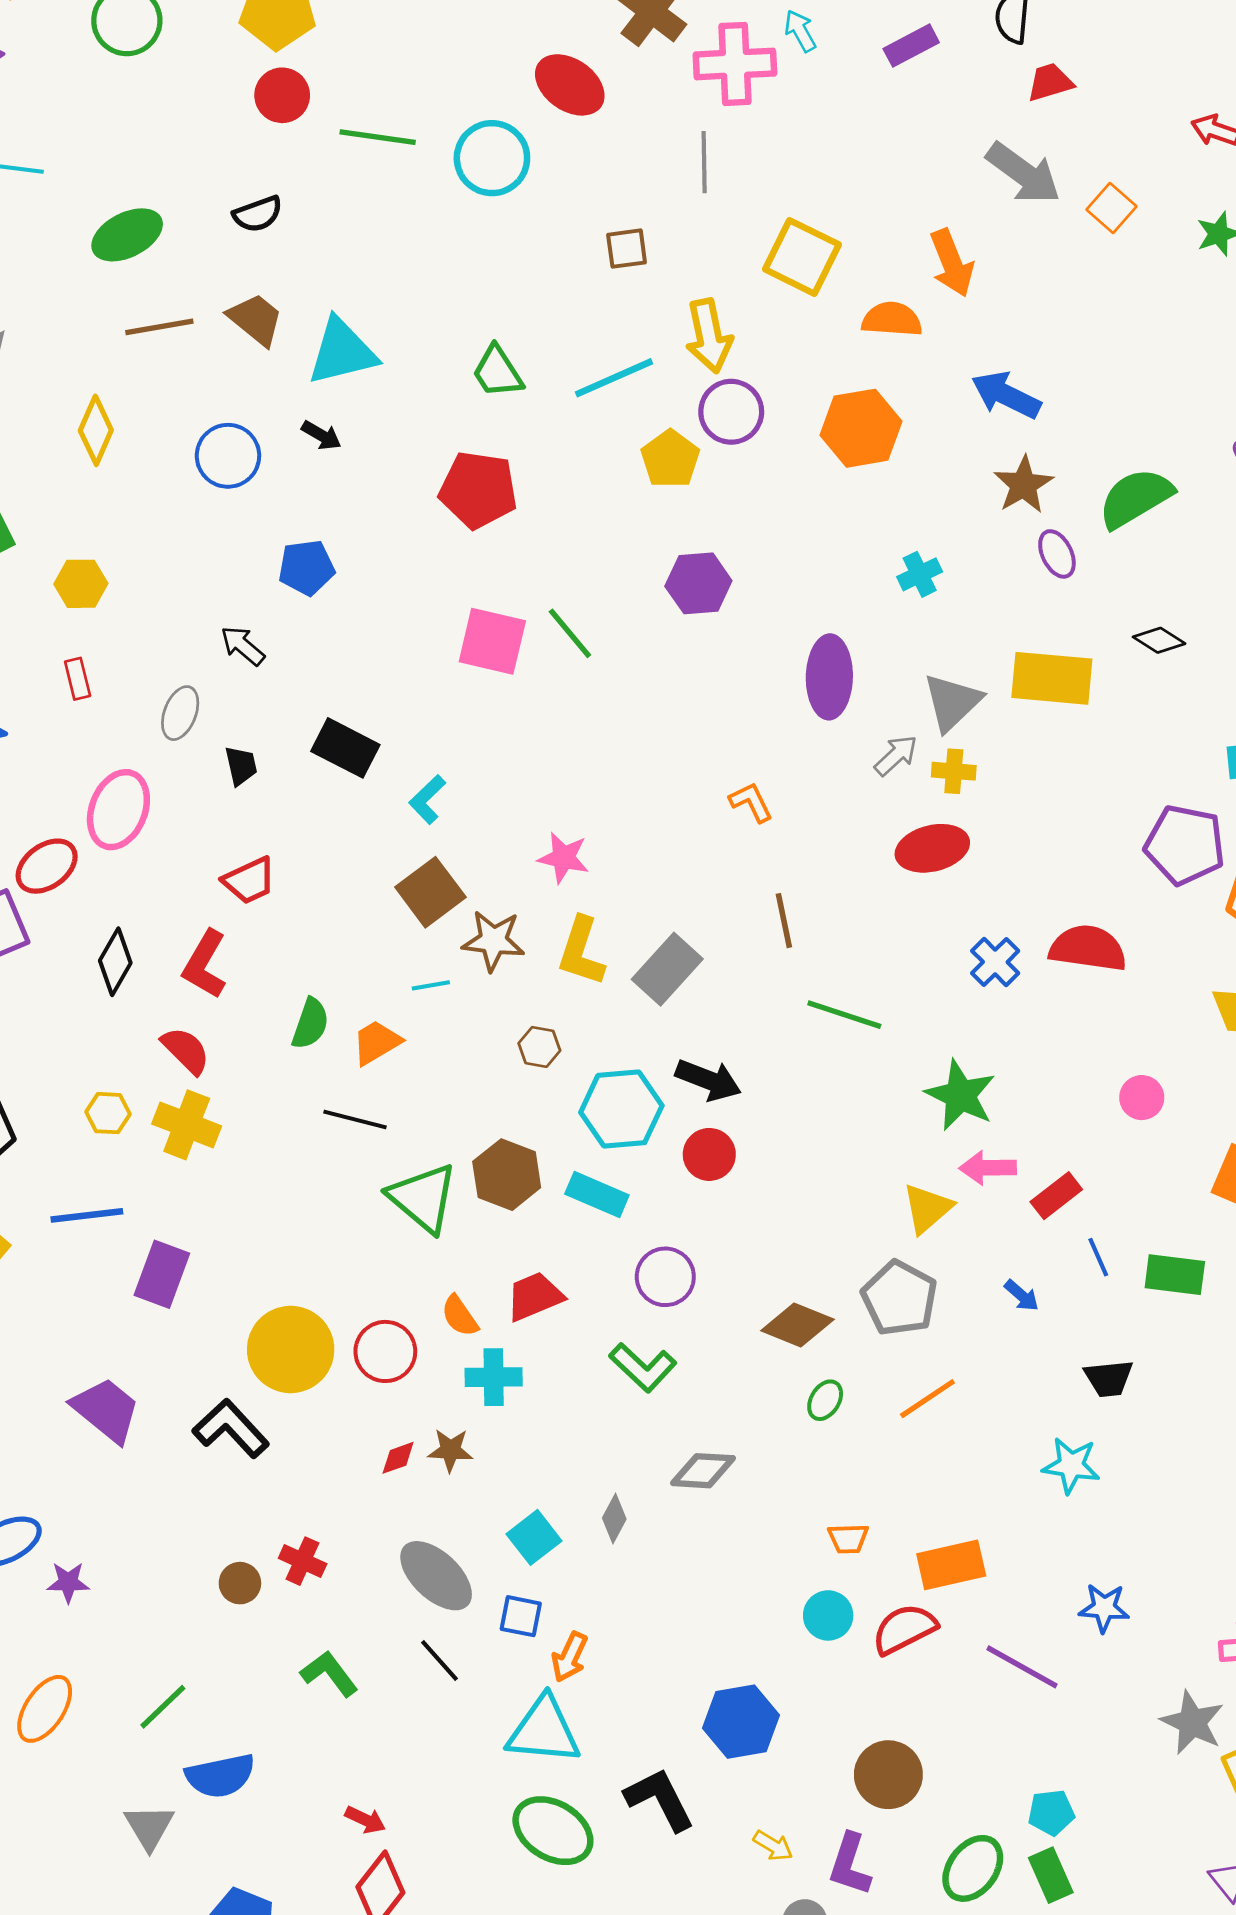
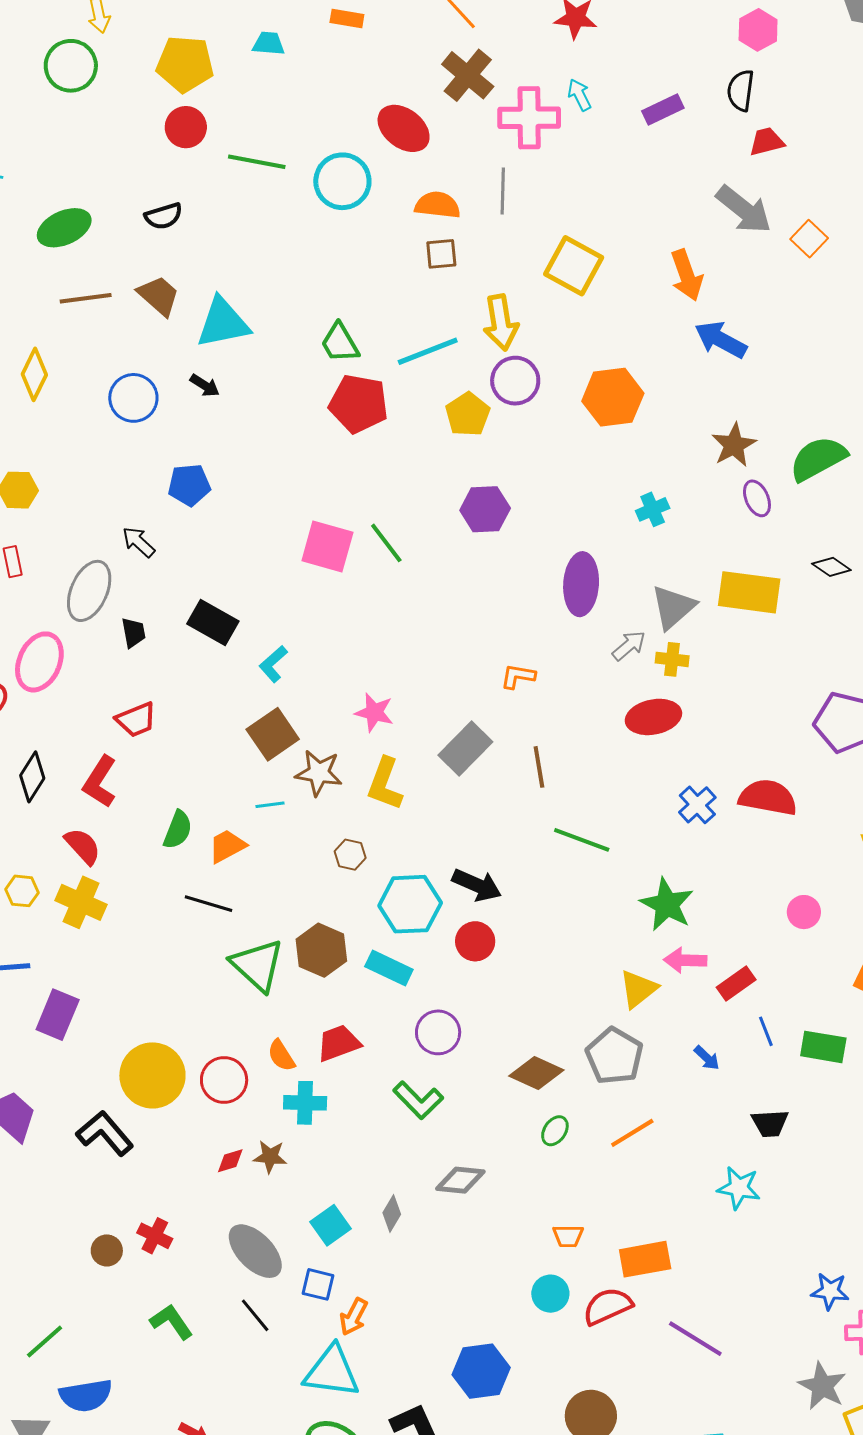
orange semicircle: (892, 319) -> (438, 205), moved
blue arrow: (1006, 395) -> (721, 340), moved
red pentagon: (478, 490) -> (359, 404), moved
gray ellipse: (180, 713) -> (89, 591), size x1.5
orange L-shape: (751, 802) -> (518, 676), turned -57
gray rectangle: (667, 969) -> (465, 749), moved
blue star: (1104, 1608) -> (830, 1291), moved

